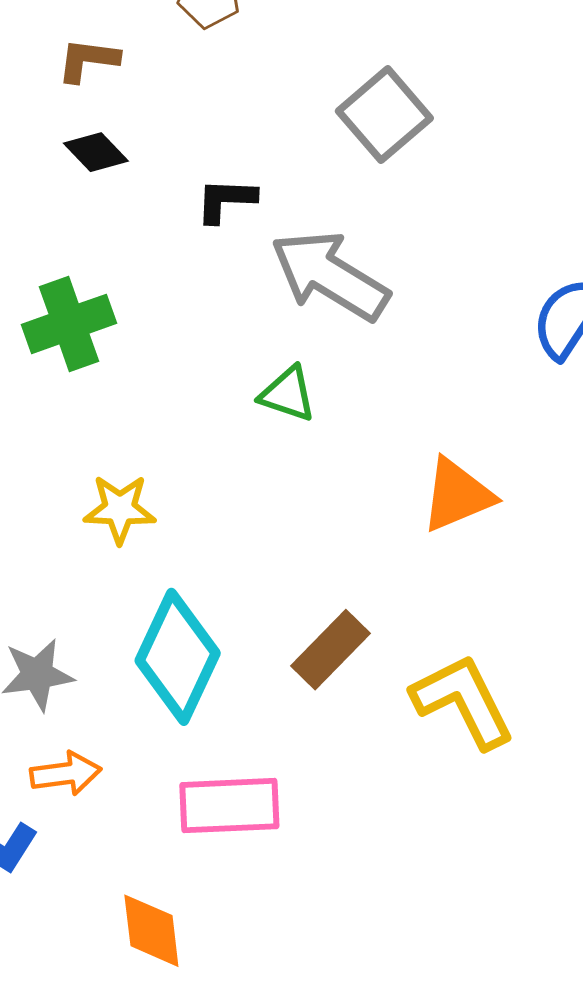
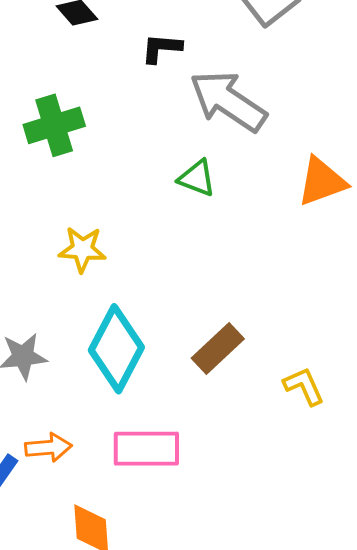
orange triangle: (457, 495) -> (322, 182), moved
yellow L-shape: (463, 701) -> (304, 386), size x0.6
orange arrow: (66, 774) -> (48, 447), moved

